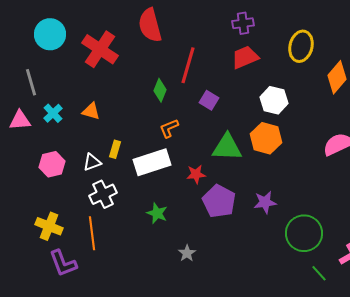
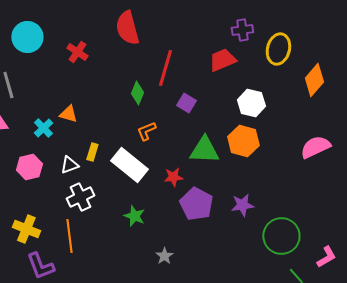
purple cross: (243, 23) -> (242, 30), moved
red cross: (100, 49) -> (77, 52), size x0.6
cyan cross: (53, 113) -> (43, 128), moved
white rectangle: (152, 162) -> (129, 165), turned 57

